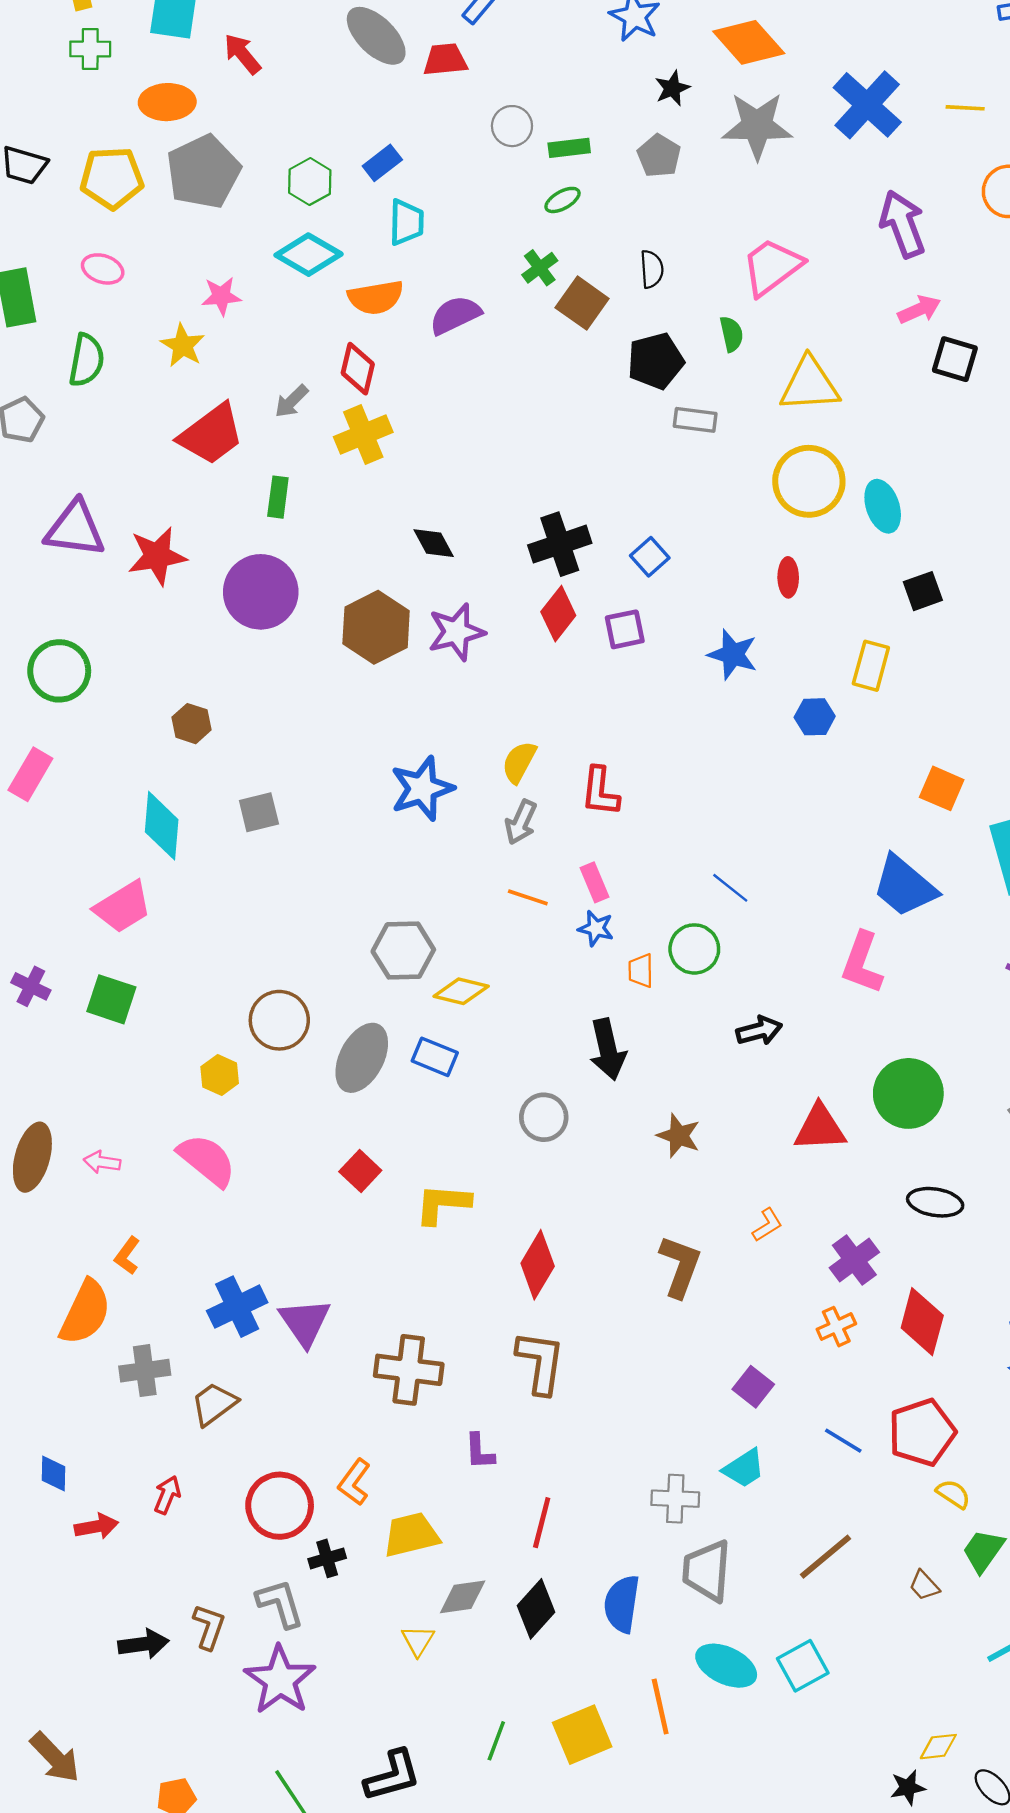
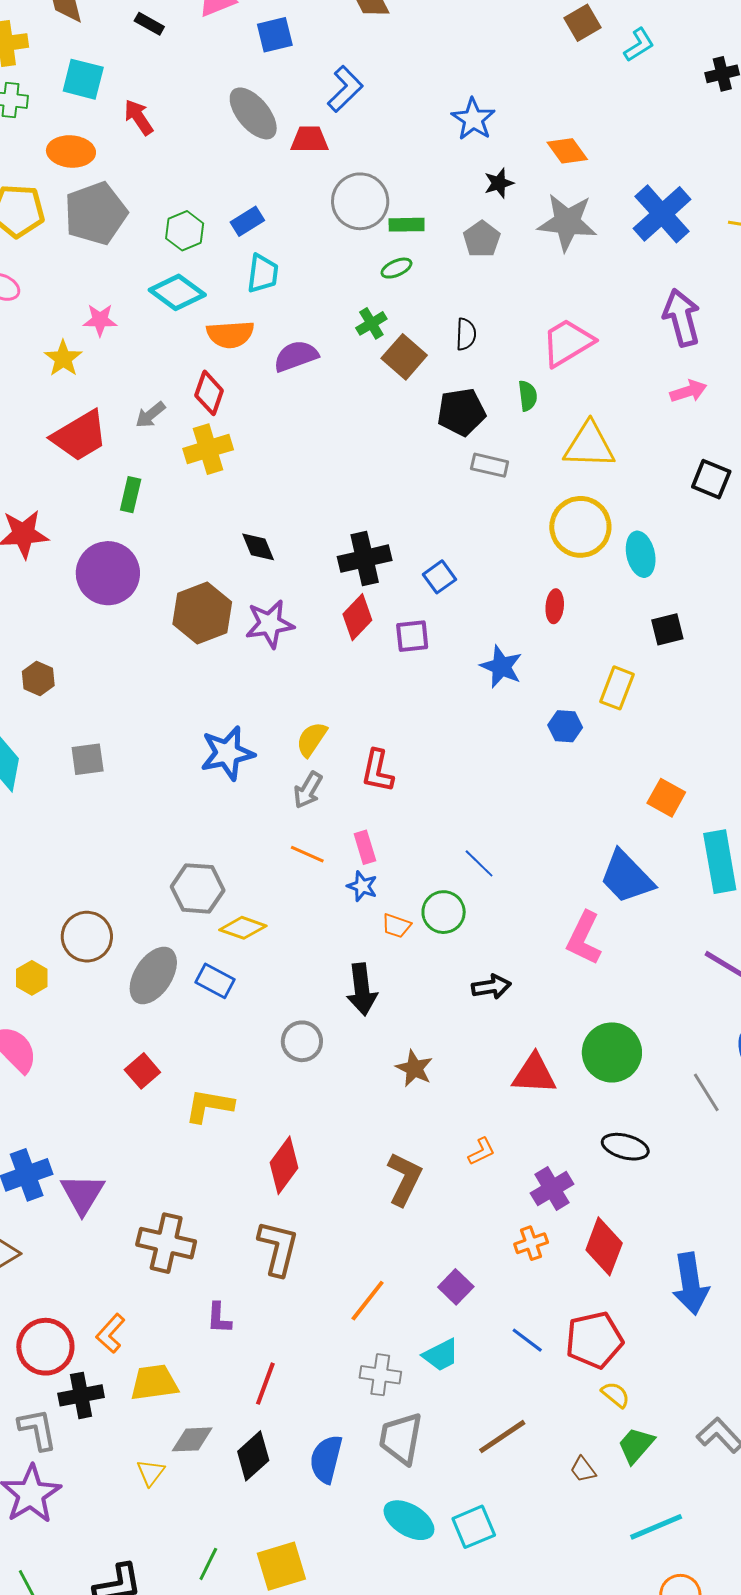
orange diamond: (749, 42) -> (567, 151), size x0.7
gray circle: (512, 126) -> (360, 201), size x1.6
black square: (955, 359) -> (711, 479), moved
orange trapezoid: (641, 971) -> (396, 926), turned -76
black cross: (327, 1558) -> (81, 1395), size x1.4
orange line: (660, 1706) -> (368, 1301), moved, turned 45

